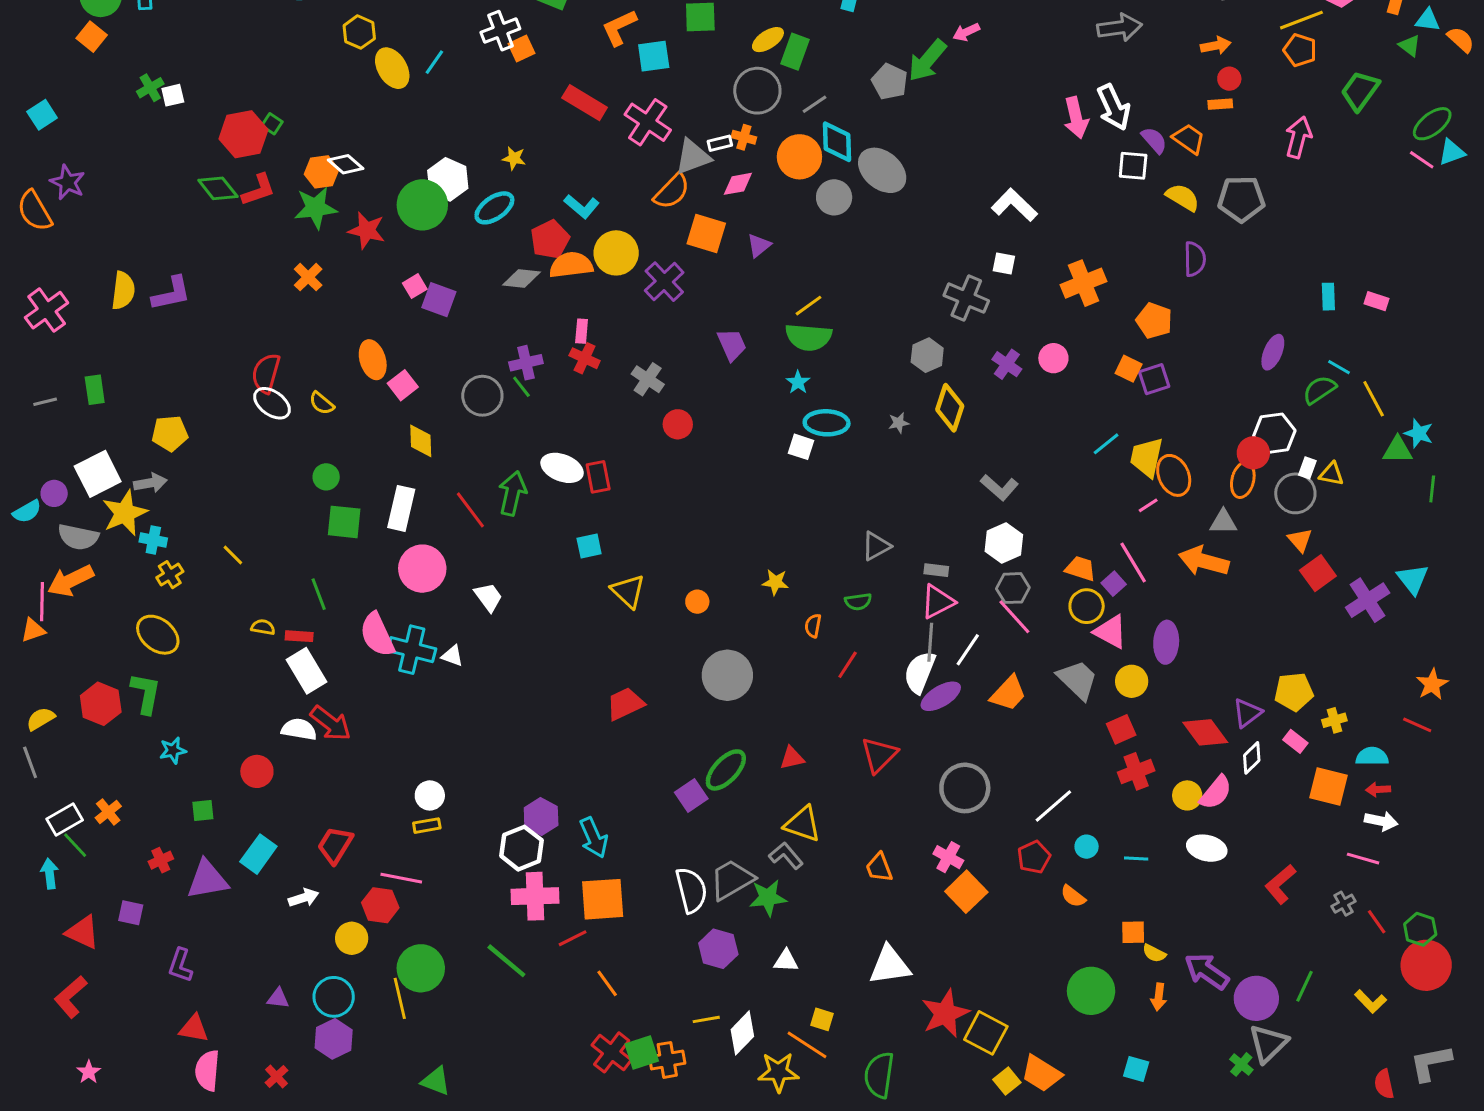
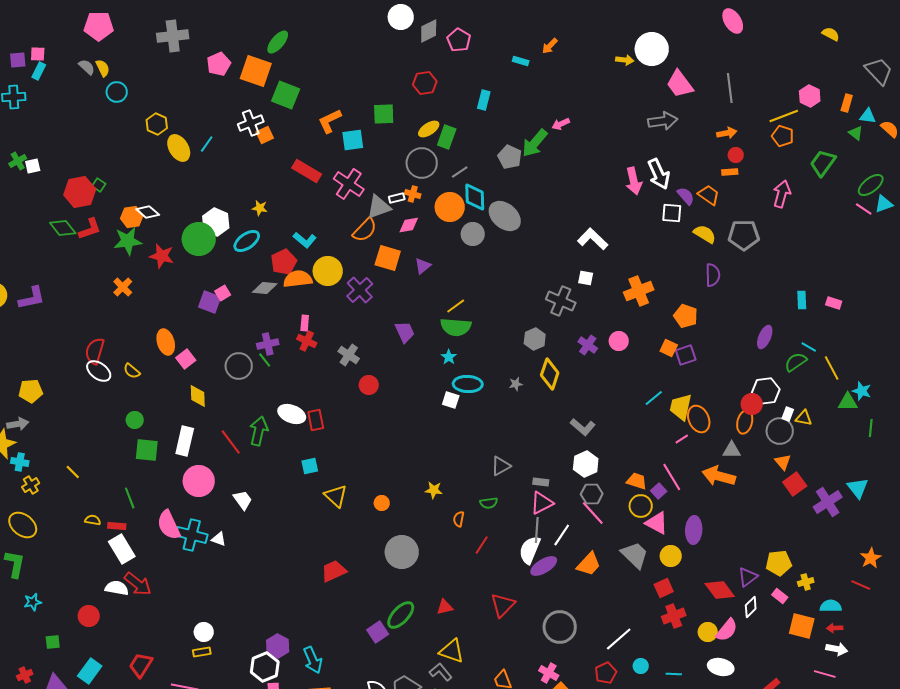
pink square: (415, 286) -> (223, 293), moved

